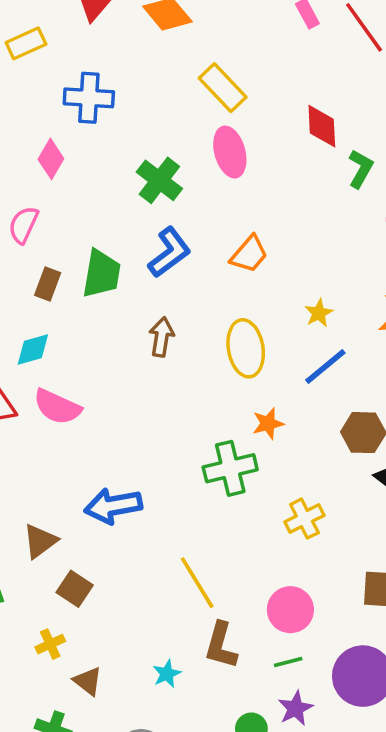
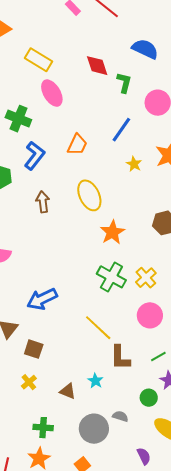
yellow star: (319, 313) -> (134, 164), moved
blue line: (325, 366) -> (121, 130), moved
orange star: (268, 424) -> (112, 232), size x1.4
green cross: (230, 468) -> (111, 277), moved, turned -32
pink circle: (290, 610) -> (150, 315), moved
brown triangle: (88, 681) -> (68, 391), moved

